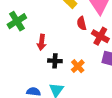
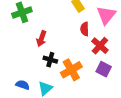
orange cross: (78, 66) -> (71, 70), size x1.5

